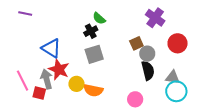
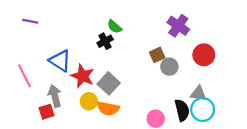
gray square: (94, 54) -> (109, 83), moved, turned -30
red star: (59, 69) -> (83, 76), moved
black semicircle: (148, 71) -> (182, 110), moved
pink line: (23, 81) -> (24, 76), moved
red square: (39, 93) -> (46, 112), turned -32

